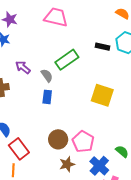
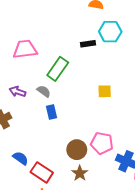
pink trapezoid: (56, 17) -> (25, 49), moved
yellow square: (102, 95) -> (105, 91), size x0.6
brown star: (67, 164) -> (80, 173), moved

